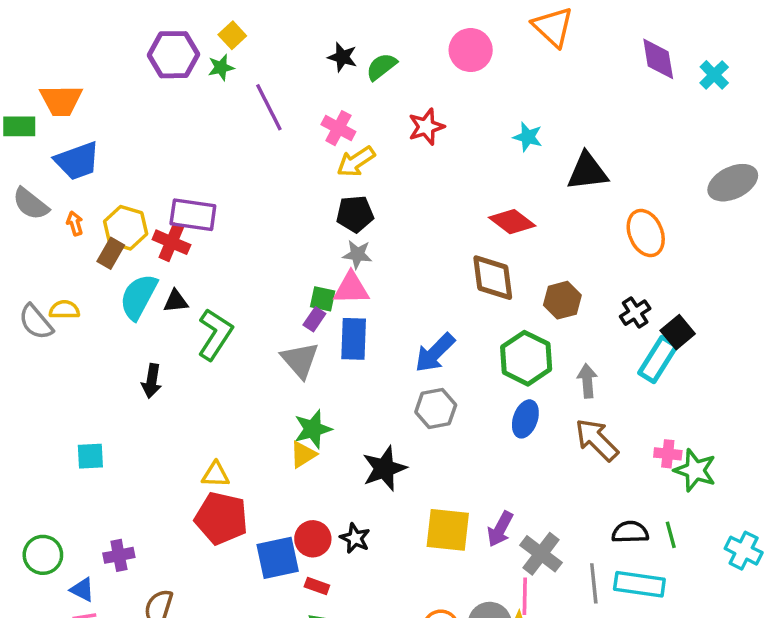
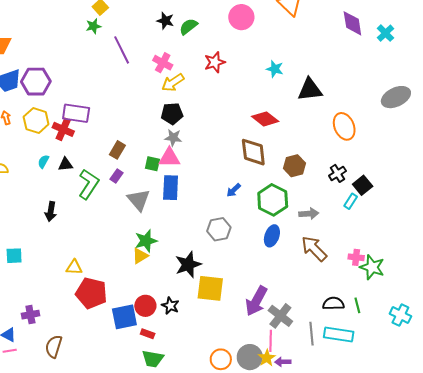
purple hexagon: (174, 55) -> (36, 82), moved
brown rectangle: (111, 253) -> (117, 150), moved
cyan semicircle: (138, 297) -> (43, 162), size x0.5
purple rectangle: (314, 319) -> (116, 176), moved
blue arrow: (435, 353) -> (234, 190), moved, size x0.6
cyan rectangle: (658, 359) -> (351, 201), size x0.6
gray arrow: (587, 381) -> (309, 214), turned 90
yellow triangle: (216, 474) -> (74, 267), moved
purple arrow: (500, 529) -> (256, 301), size x1.4
yellow square: (448, 530) -> (210, 288), moved

